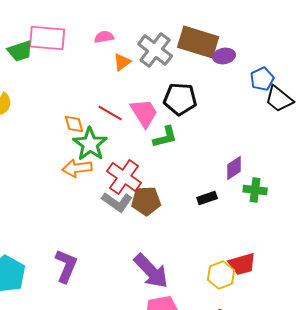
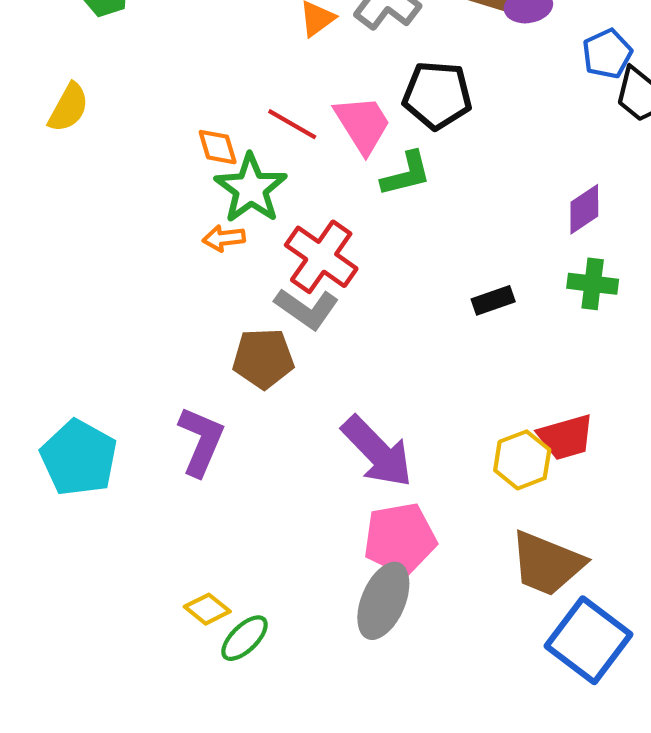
orange arrow: (77, 168) -> (224, 238), size x0.7
purple diamond: (234, 168) -> (584, 209), moved
brown pentagon: (146, 201) -> (263, 358), moved

